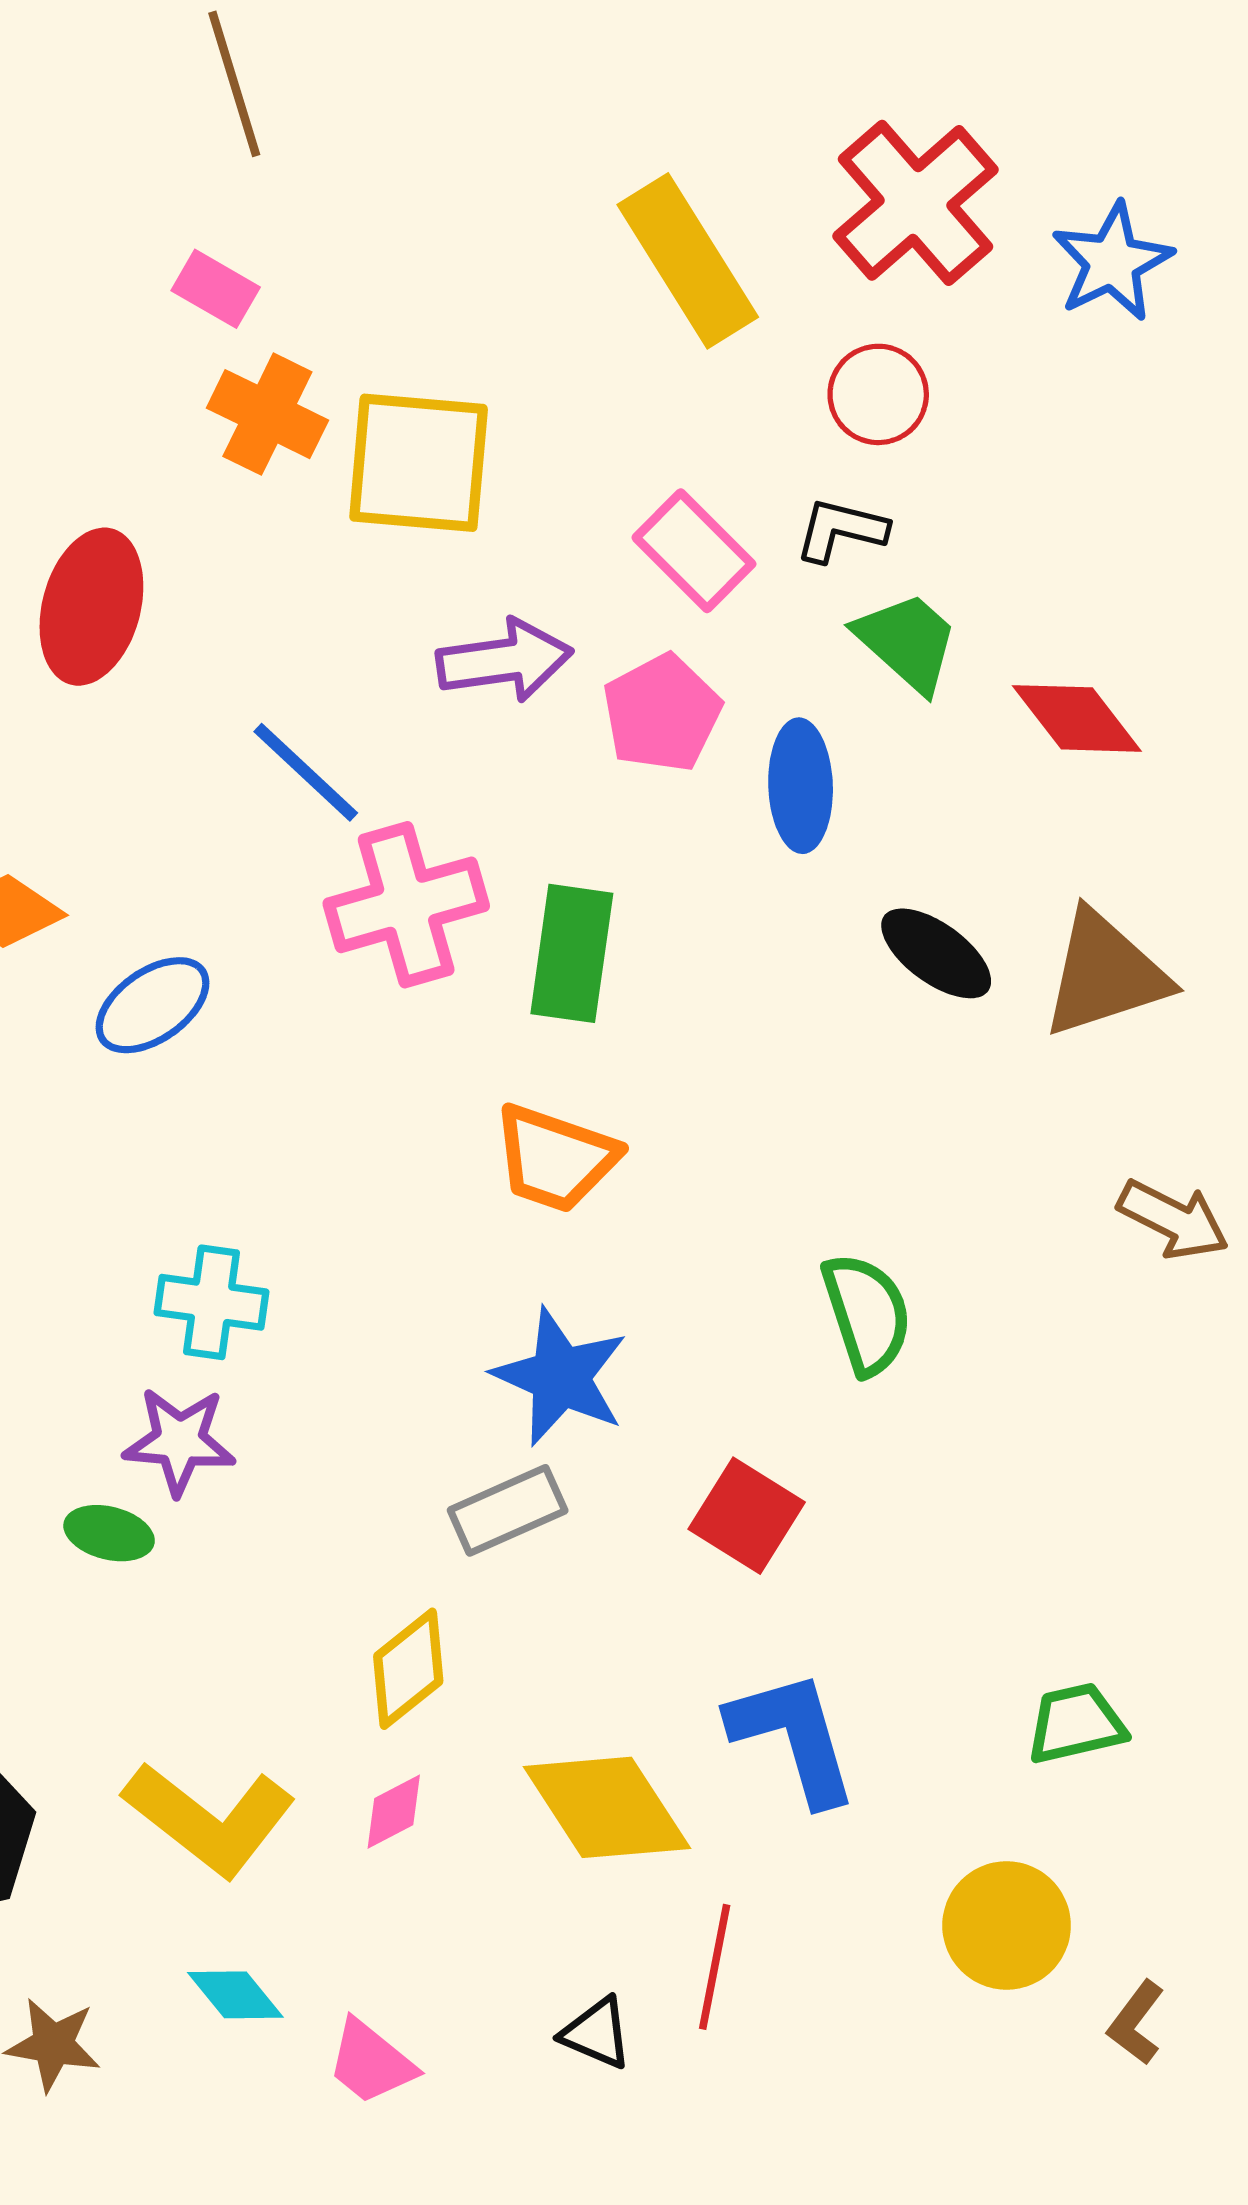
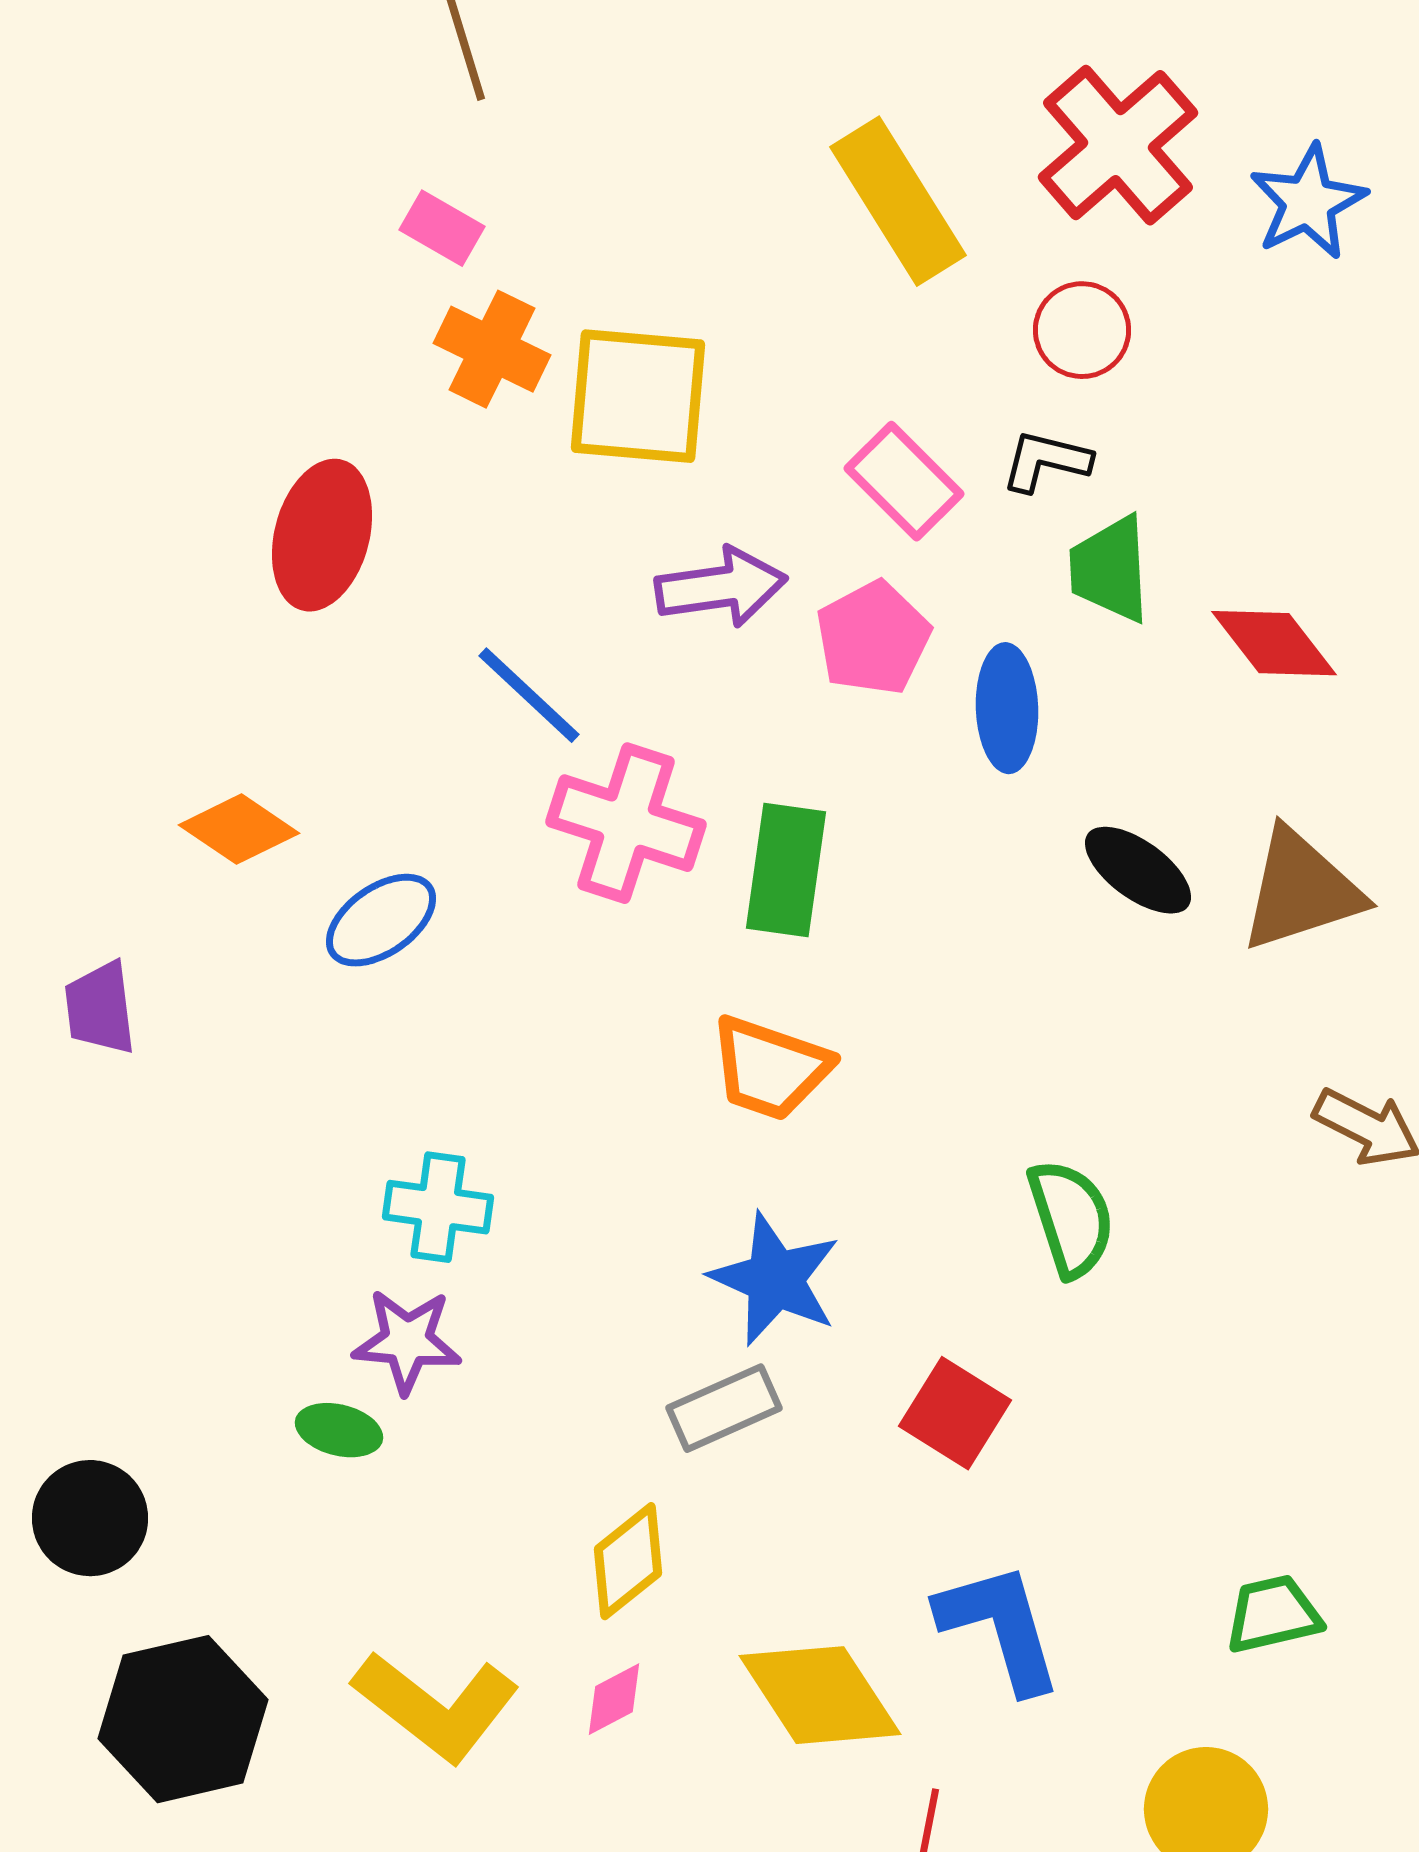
green trapezoid: (907, 642) -> (1110, 569), turned -135
pink cross: (406, 905) -> (626, 823), turned 34

